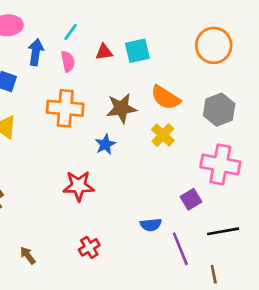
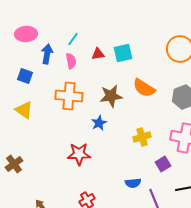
yellow cross: (163, 135) -> (142, 137), moved, turned 30

